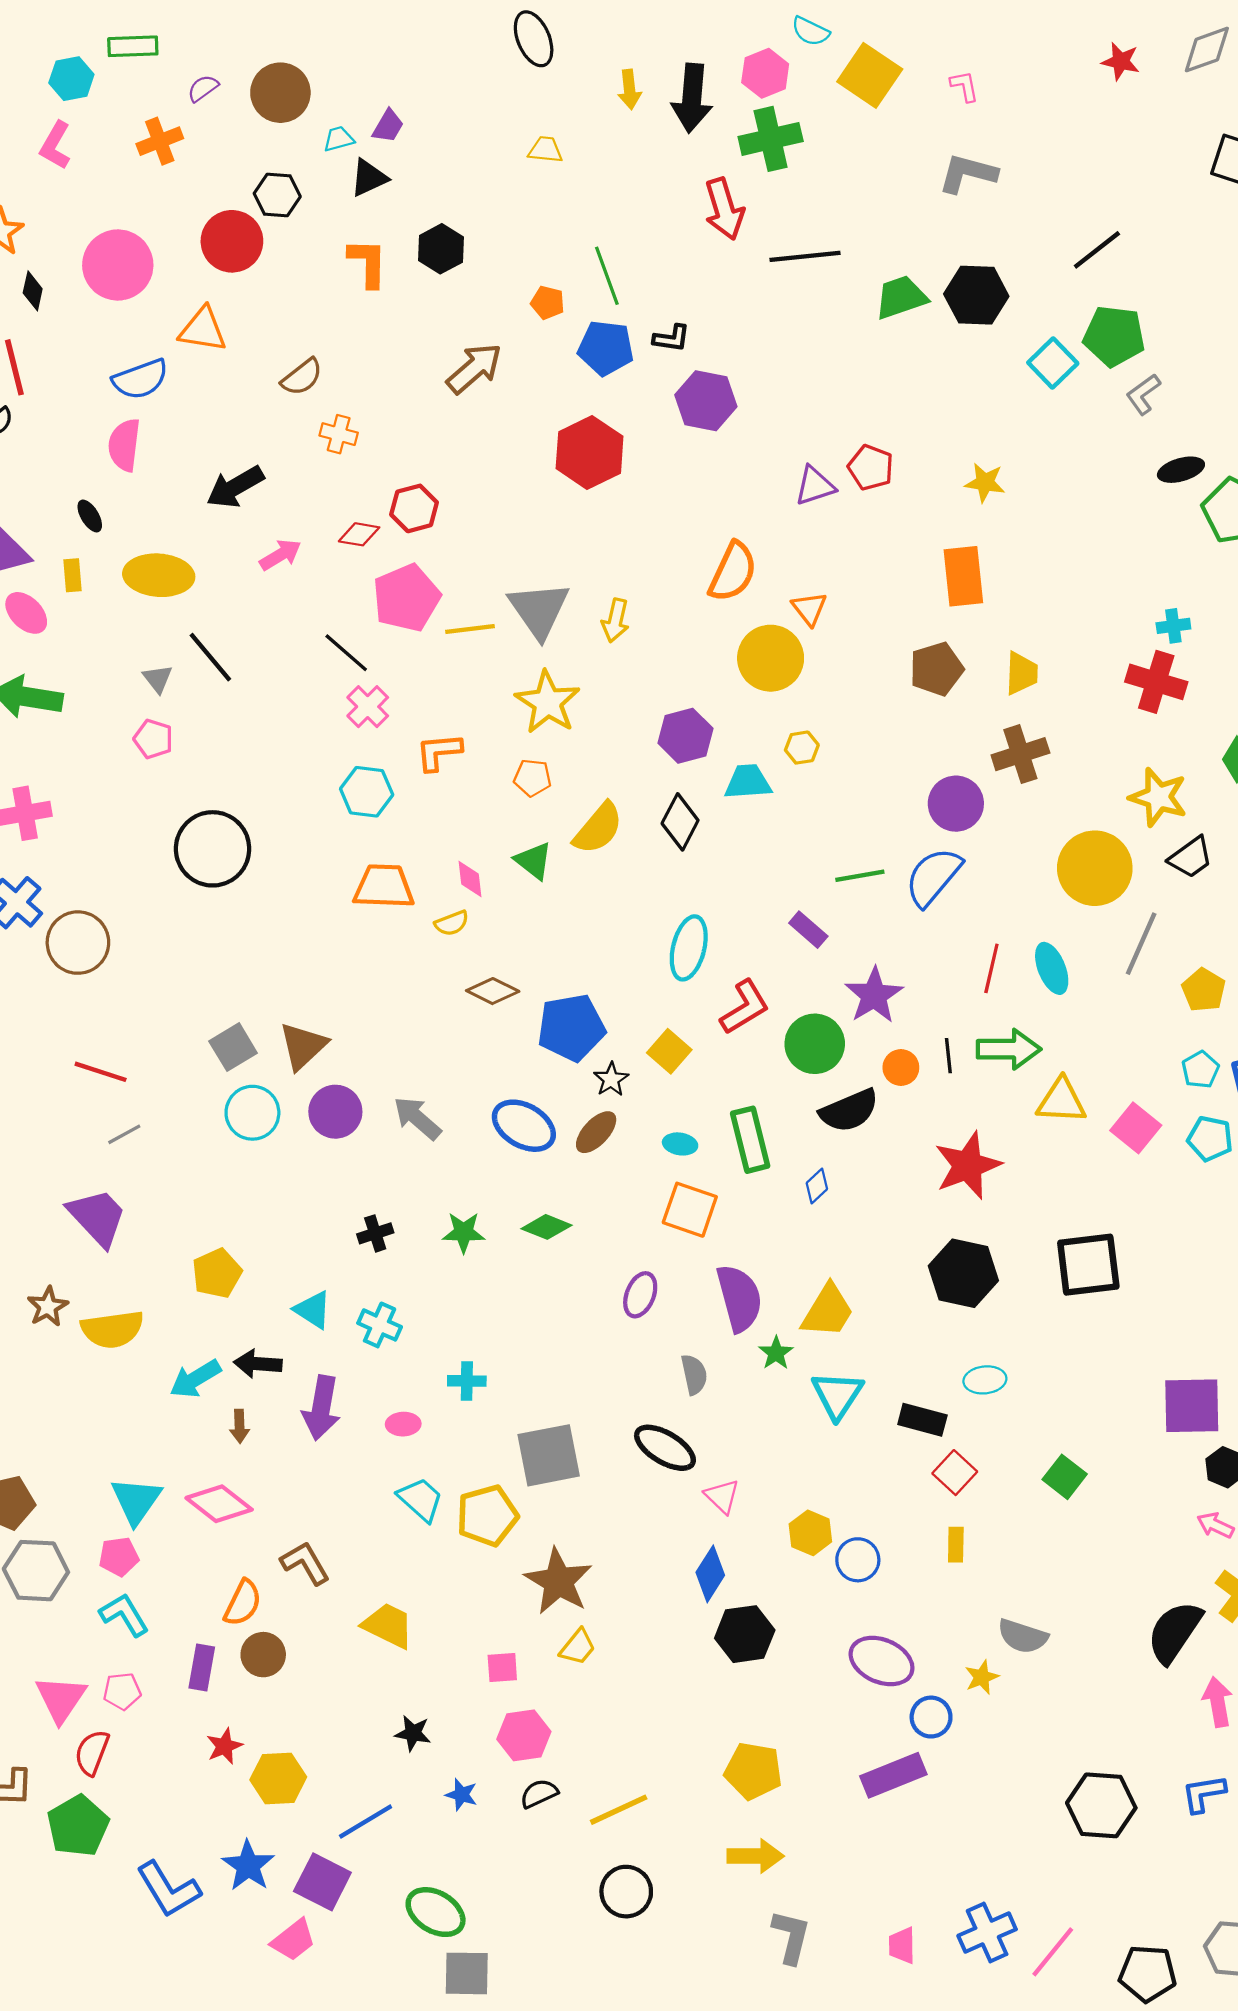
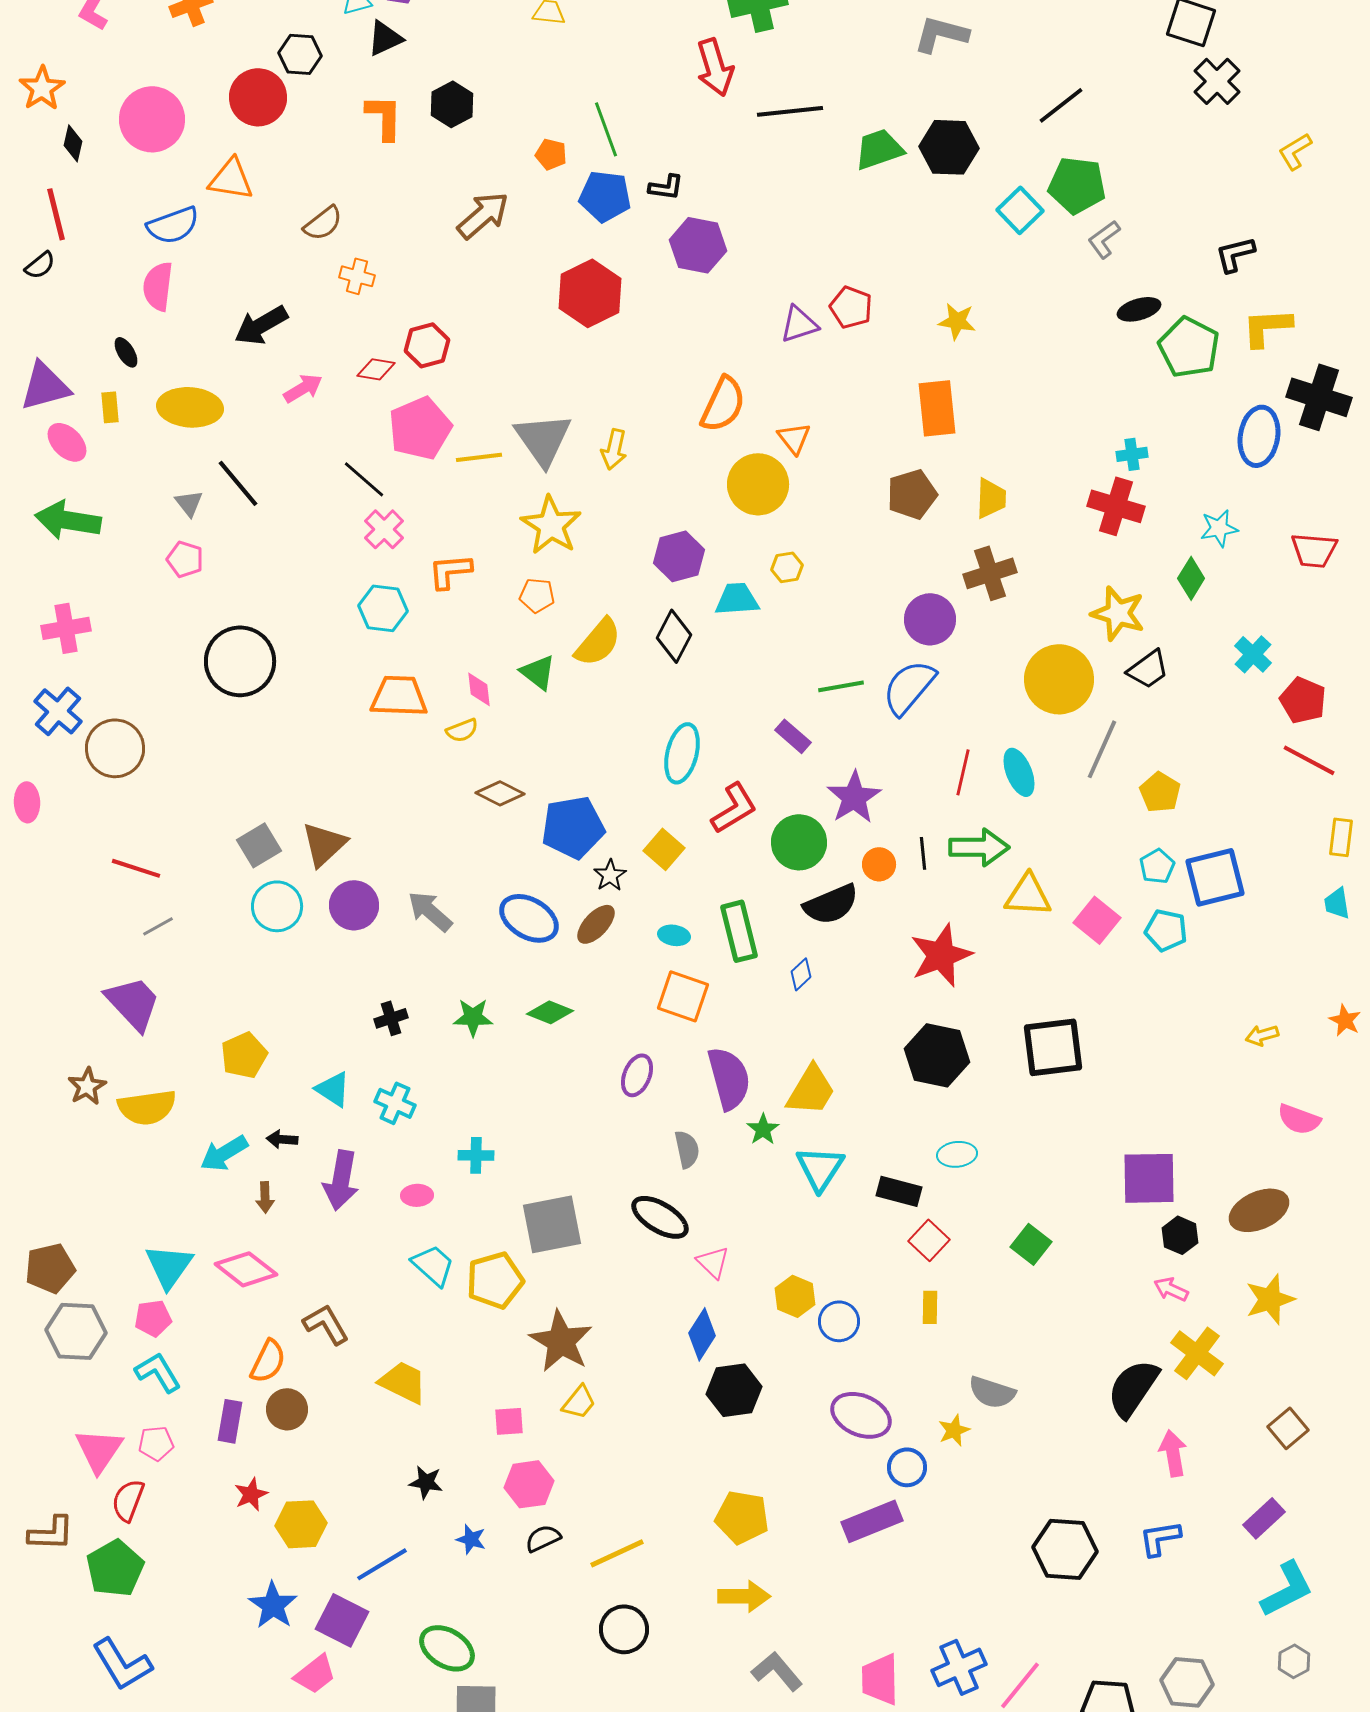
black arrow: (258, 1364) -> (282, 1139), size x0.7
blue L-shape: (168, 1889) -> (122, 1664), moved
gray L-shape: (791, 1937) -> (777, 1671), turned -54
pink trapezoid: (902, 1945) -> (880, 1679), size x1.5

